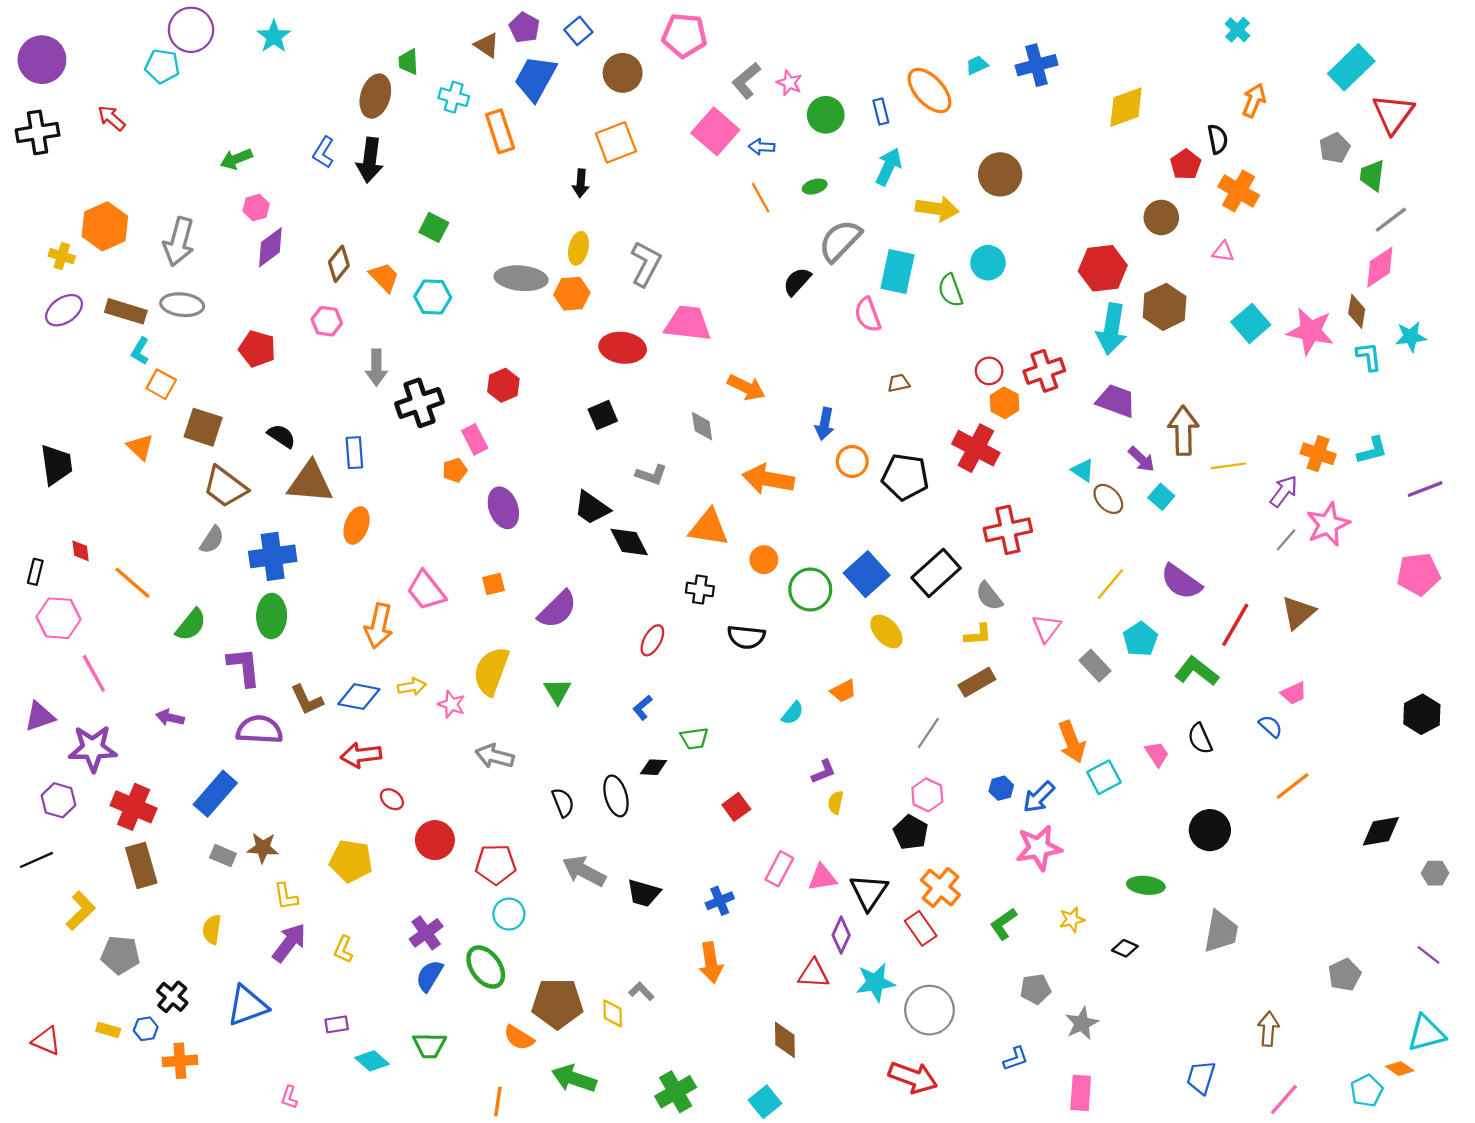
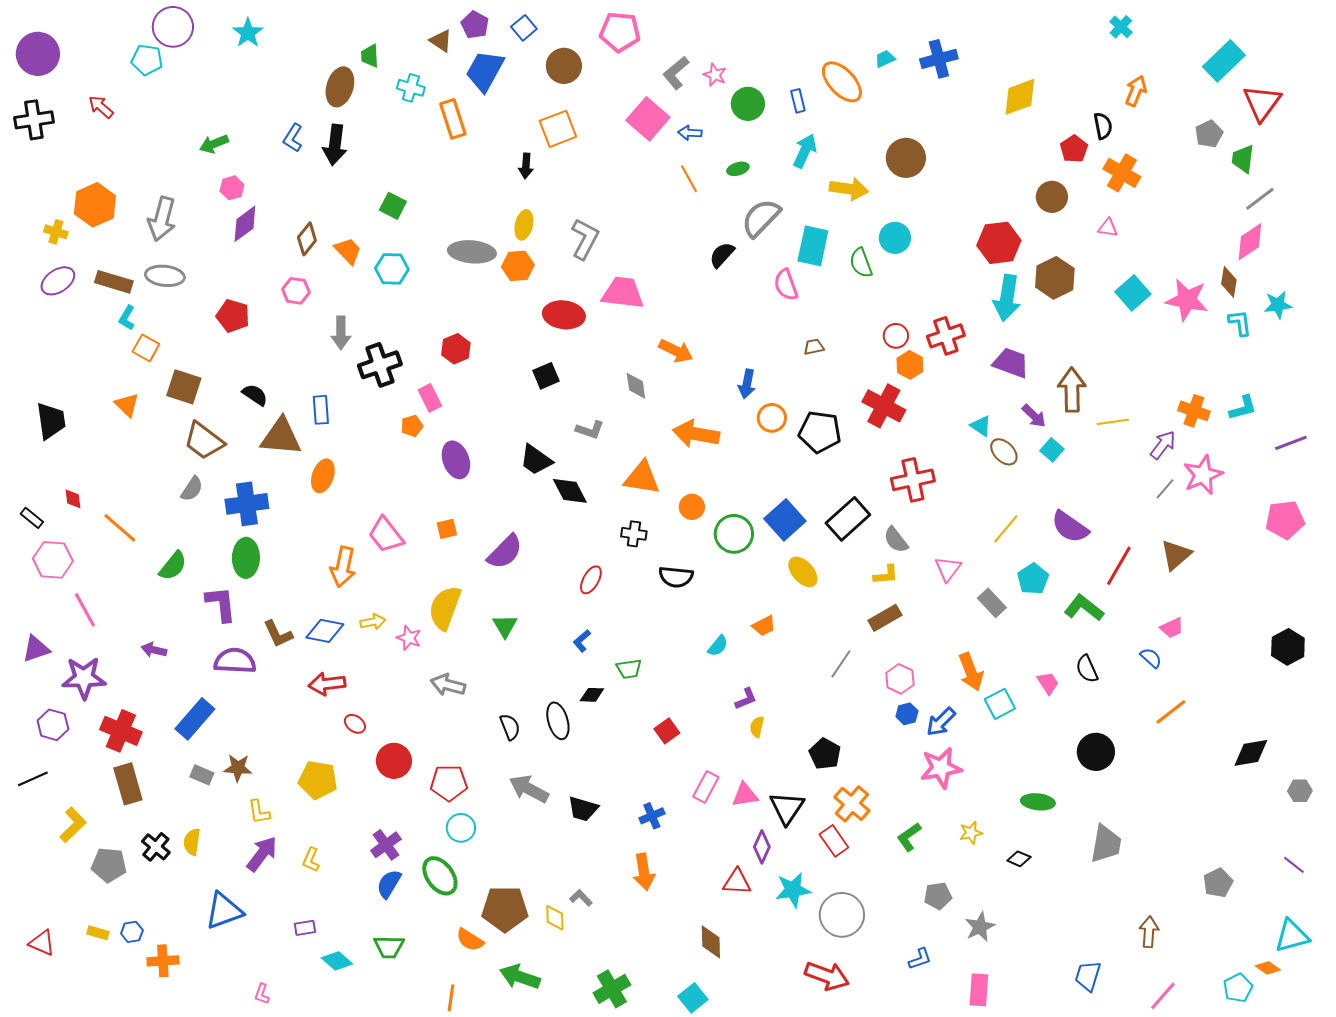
black rectangle: (35, 572) -> (32, 518), turned -65
pink hexagon: (927, 795) -> (900, 679), moved
black cross: (172, 997) -> (156, 847), moved

